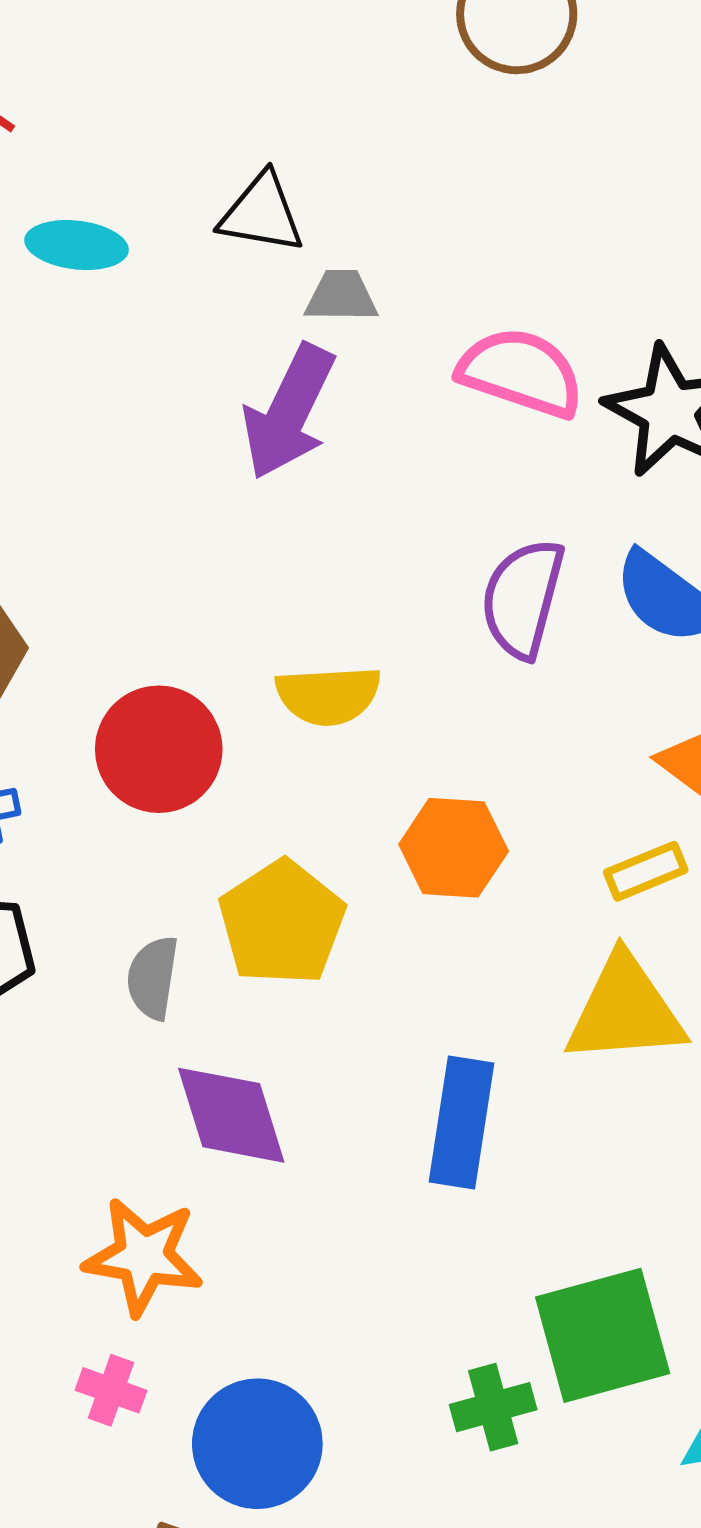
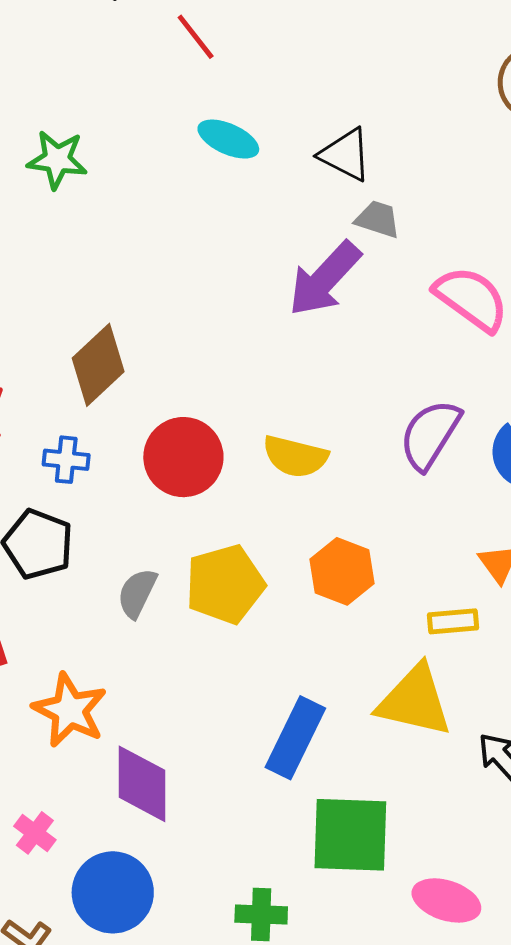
purple diamond: (231, 1115) -> (142, 784), moved
orange star: (144, 1256) -> (70, 710), moved
green square: (603, 1335) -> (350, 835), moved

